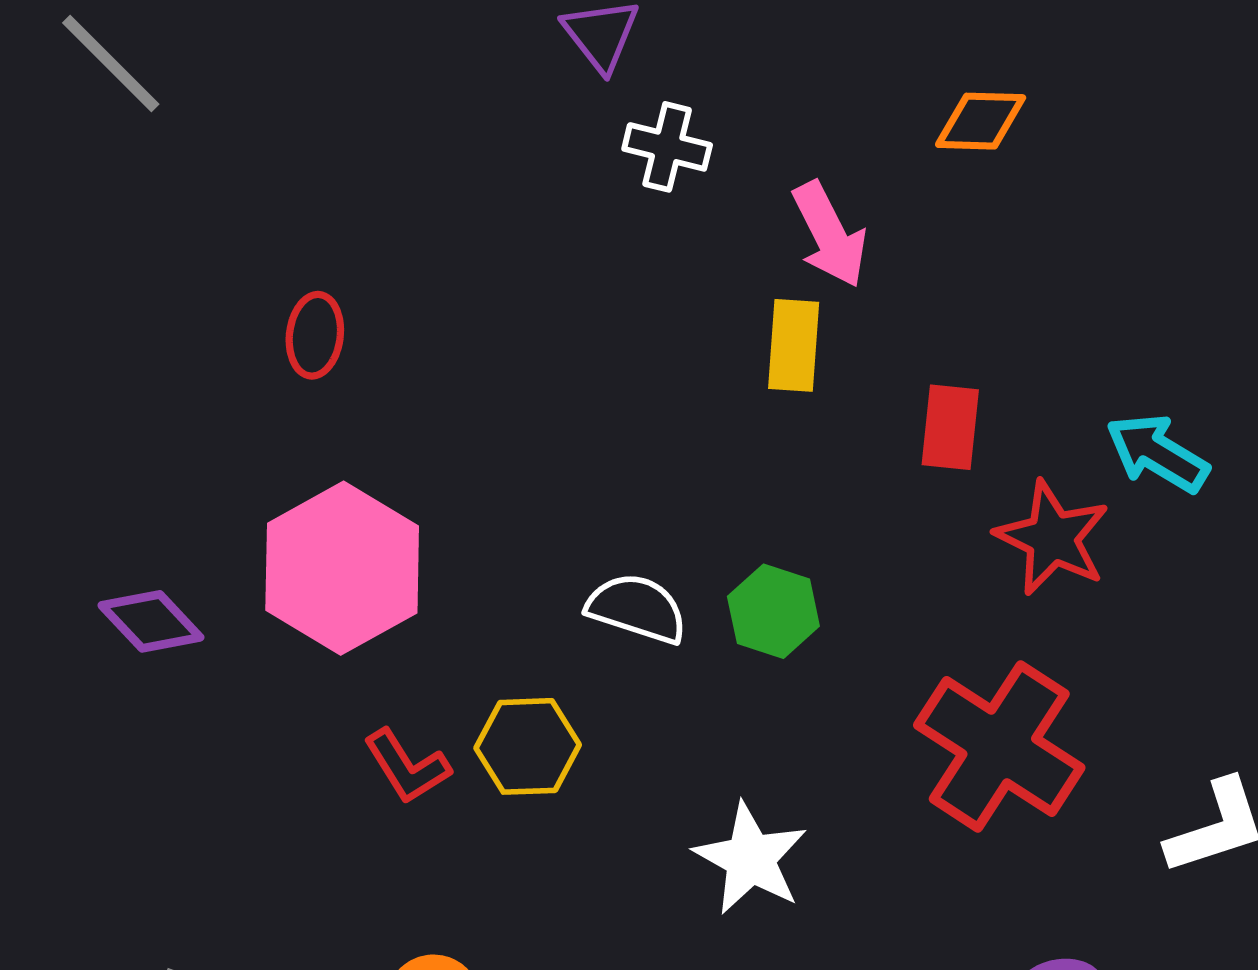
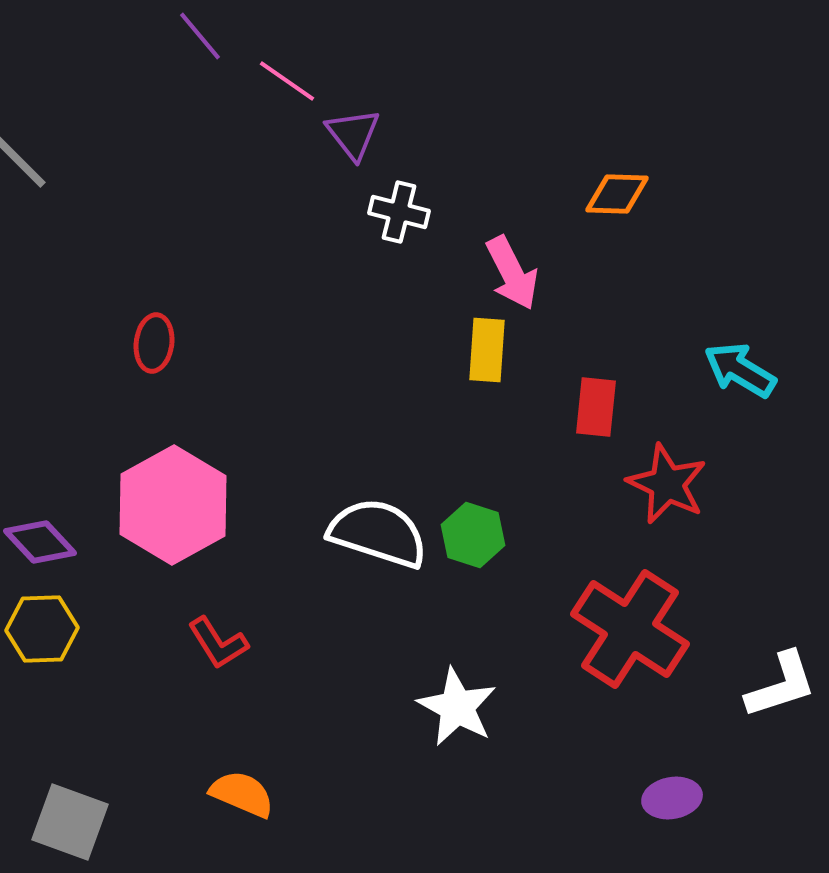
cyan arrow: (1157, 453) -> (740, 370), moved
white semicircle: (637, 608) -> (378, 533), size x1.4
yellow hexagon: (528, 746) -> (42, 629), moved

